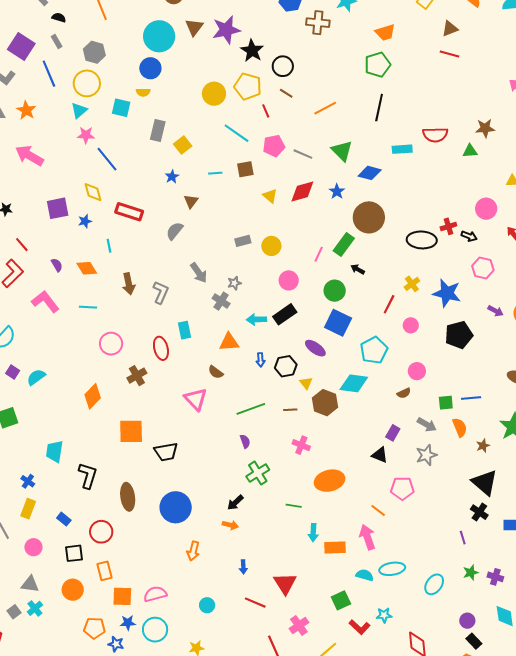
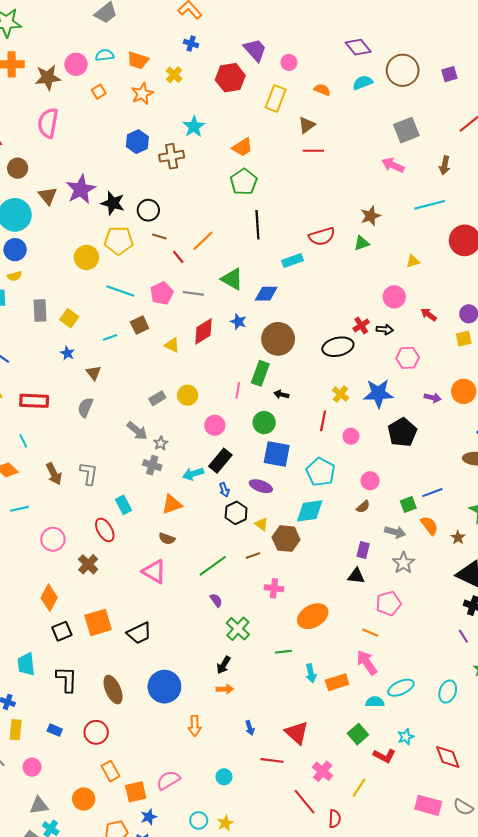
red line: (266, 111) -> (178, 257), moved
gray arrow: (199, 273) -> (137, 431), moved
blue arrow: (260, 360) -> (224, 490), moved
black square: (74, 553) -> (62, 631), moved
cyan circle: (155, 630) -> (199, 820), moved, size x0.7

